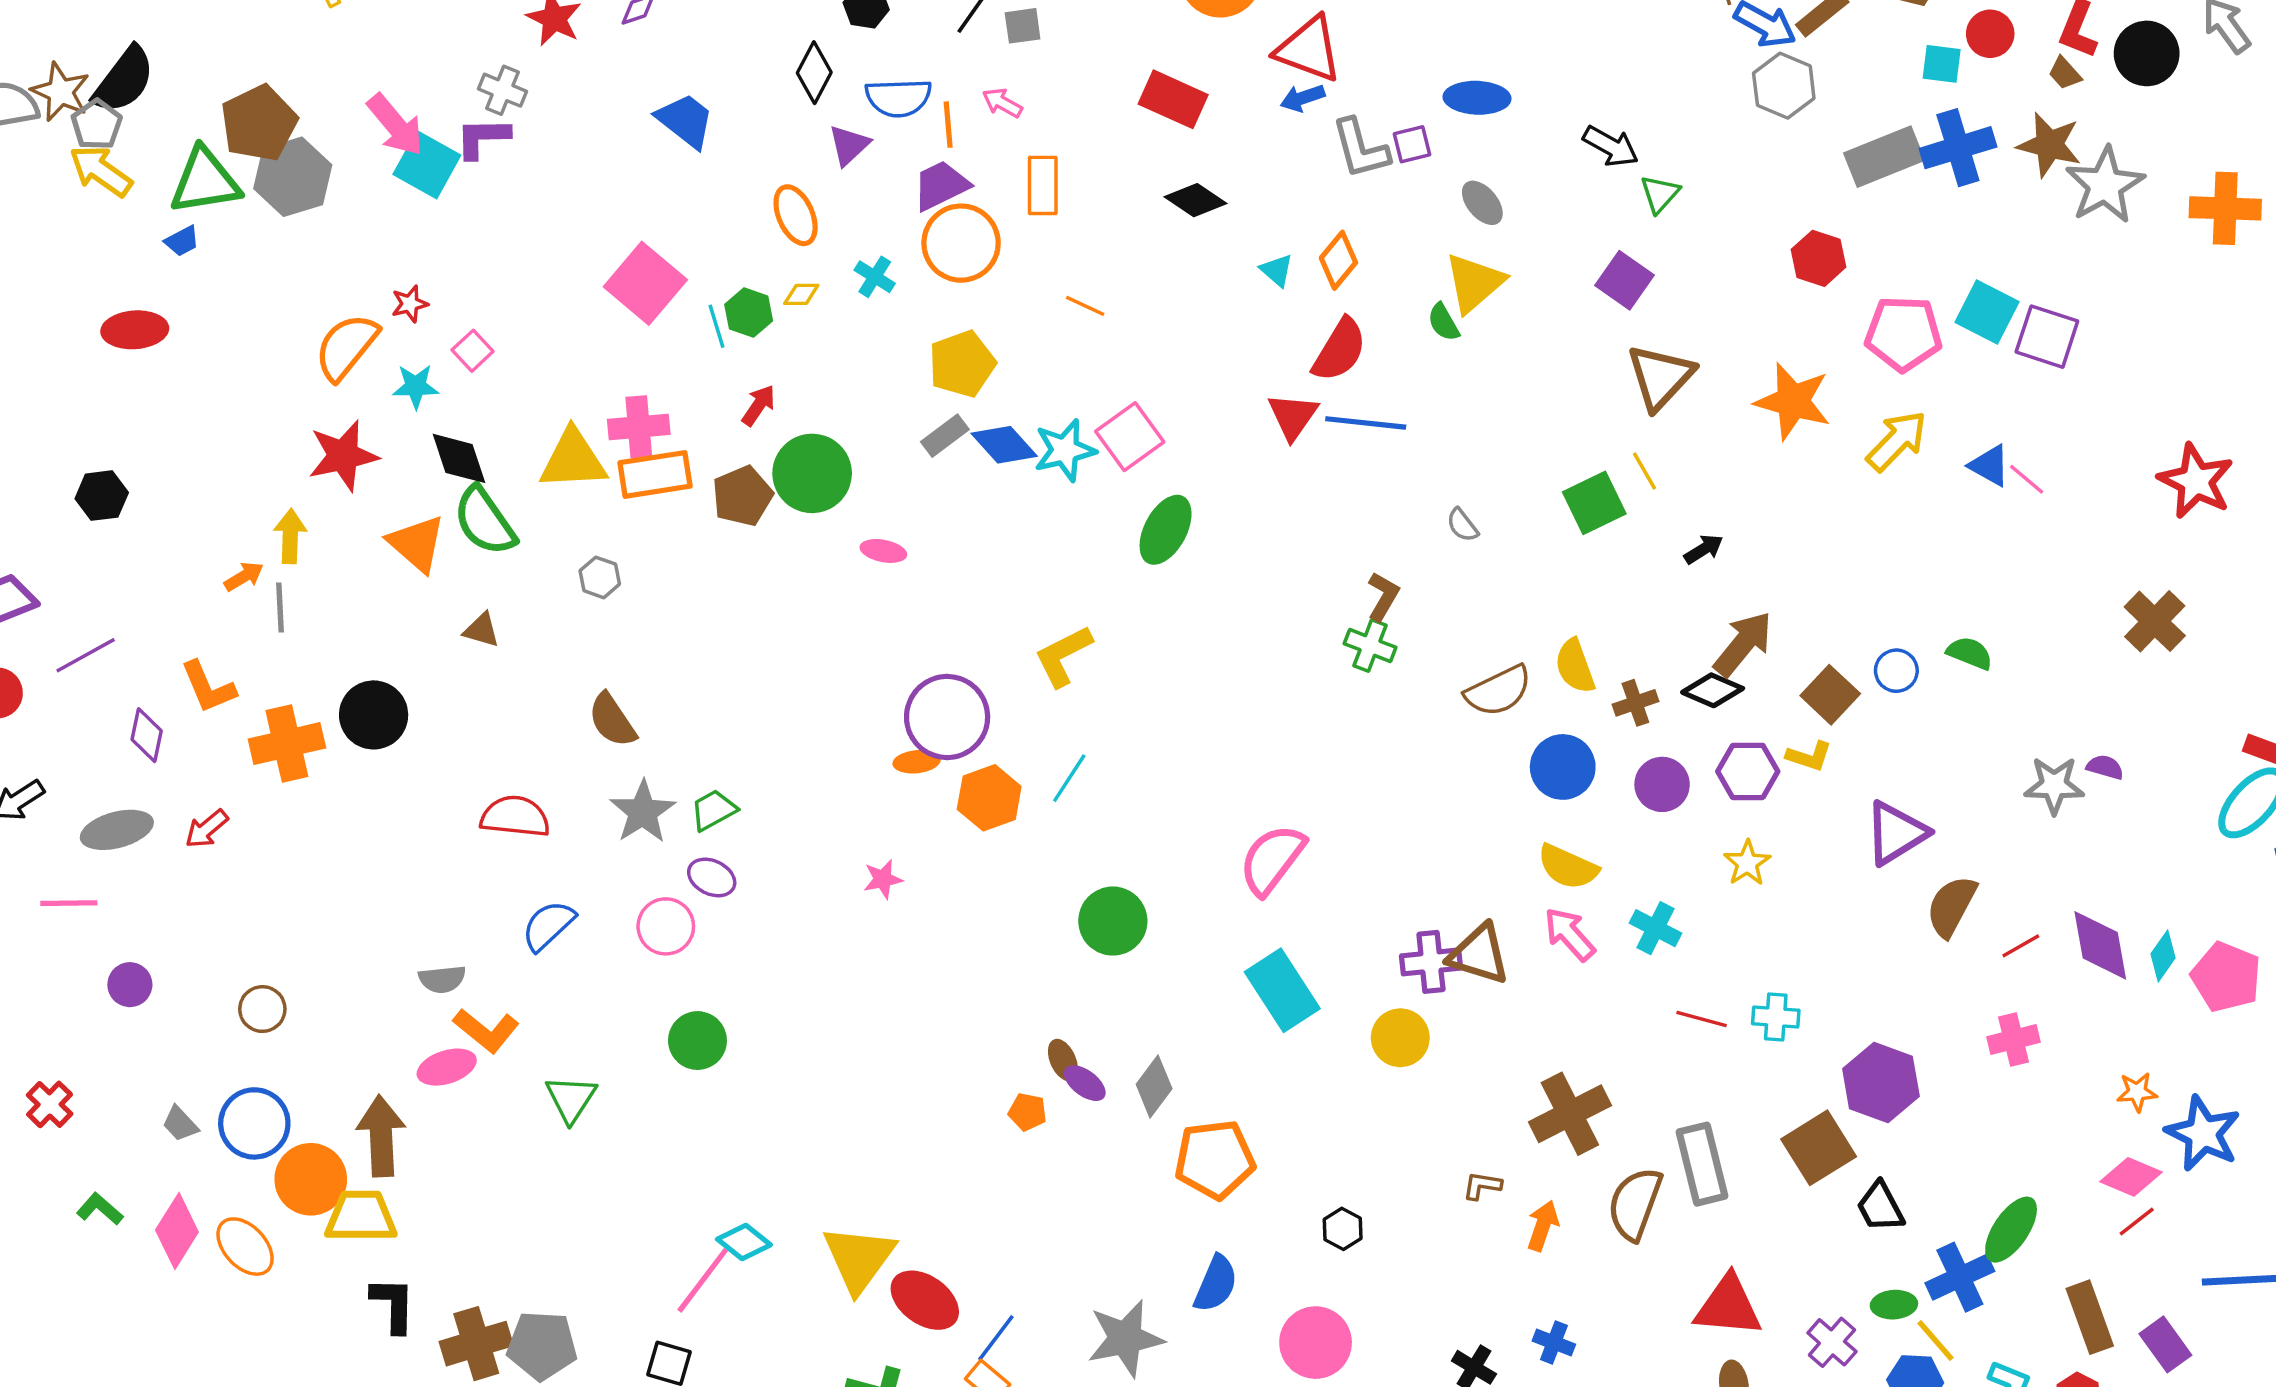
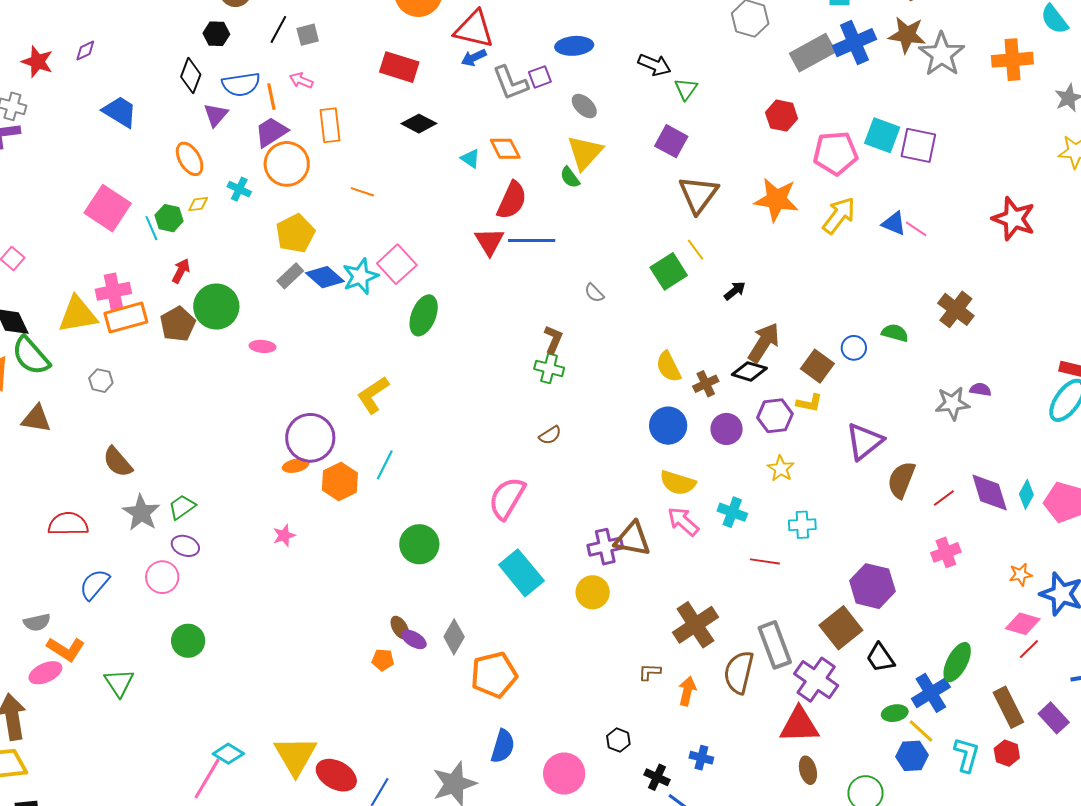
orange diamond: (1338, 260) -> (505, 149), turned -60
brown cross: (2155, 621) -> (956, 309), moved
brown triangle: (482, 630) -> (36, 419), size x1.4
brown semicircle: (1498, 691) -> (550, 435), moved, size x0.6
cyan cross: (1776, 1017) -> (802, 525), moved
black hexagon: (1343, 1229) -> (618, 740), moved
purple cross: (1832, 1342) -> (816, 680), moved, size x1.5

